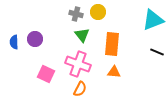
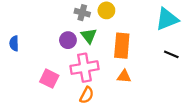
purple circle: (35, 39) -> (68, 40), moved
pink cross: (78, 64) -> (84, 68), turned -30

